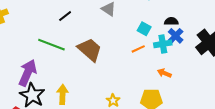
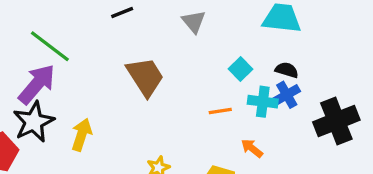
green line: (51, 45) -> (50, 46), moved
orange line: (138, 49) -> (220, 111), moved

